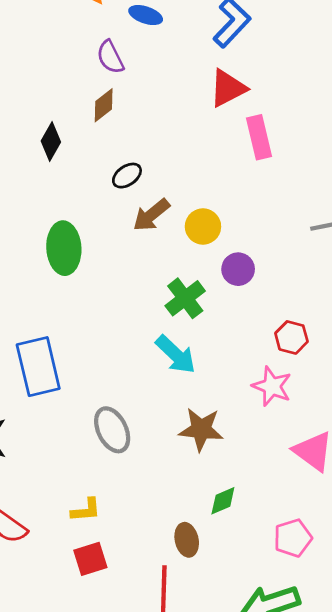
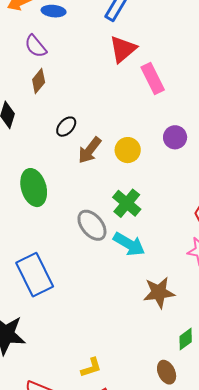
purple circle: (238, 269) -> (175, 137), moved
gray ellipse: (112, 430) -> (92, 225), moved

